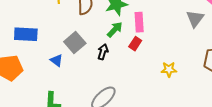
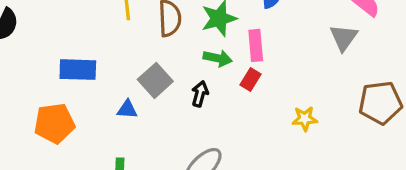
green arrow: (115, 30) -> (218, 58), turned 60
blue triangle: (56, 60) -> (127, 109), turned -32

